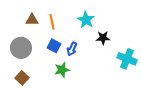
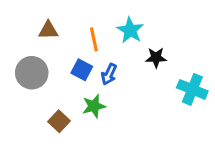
orange line: (52, 22) -> (94, 39), moved
brown square: (22, 78) -> (59, 121), moved

